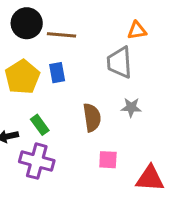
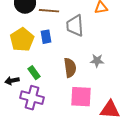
gray trapezoid: (120, 62) -> (75, 26), moved
pink square: (108, 160) -> (81, 97), size x1.6

